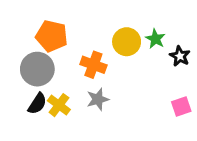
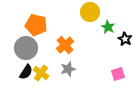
yellow circle: (127, 42) -> (90, 12), moved
orange cross: (93, 65) -> (65, 45), turned 30
pink square: (181, 106) -> (118, 74), moved

